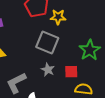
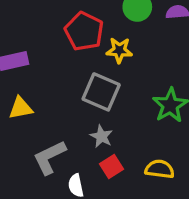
red square: (71, 72) -> (112, 167), moved, turned -32

